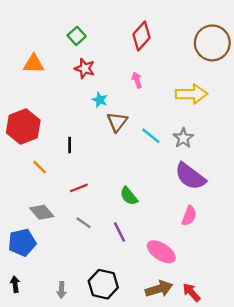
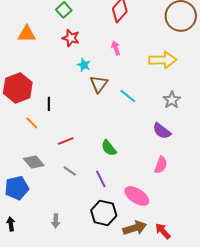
gray star: (183, 138) -> (172, 100), moved
black line: (70, 145) -> (49, 104), moved
purple semicircle: (190, 176) -> (162, 131), size x0.7
black hexagon: (103, 284) -> (104, 213), moved
gray arrow: (61, 290) -> (56, 221), moved

